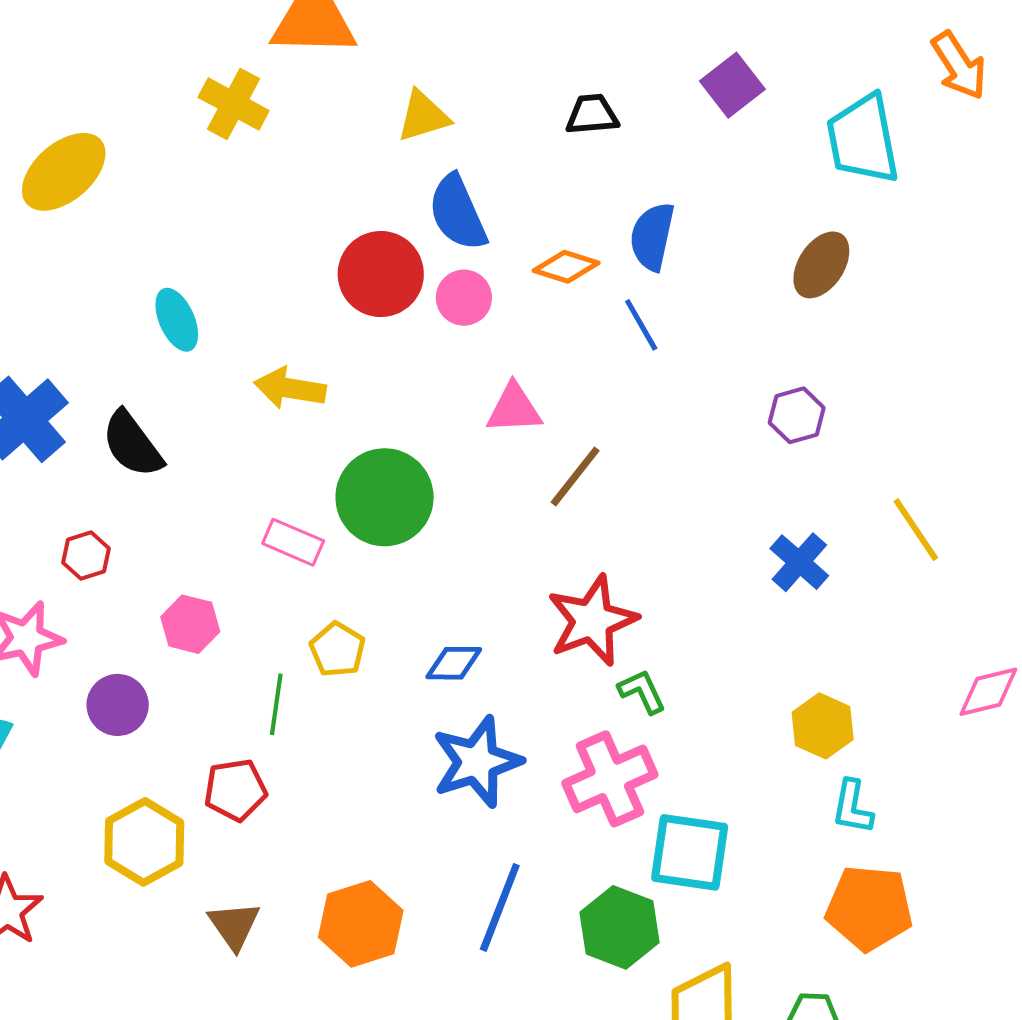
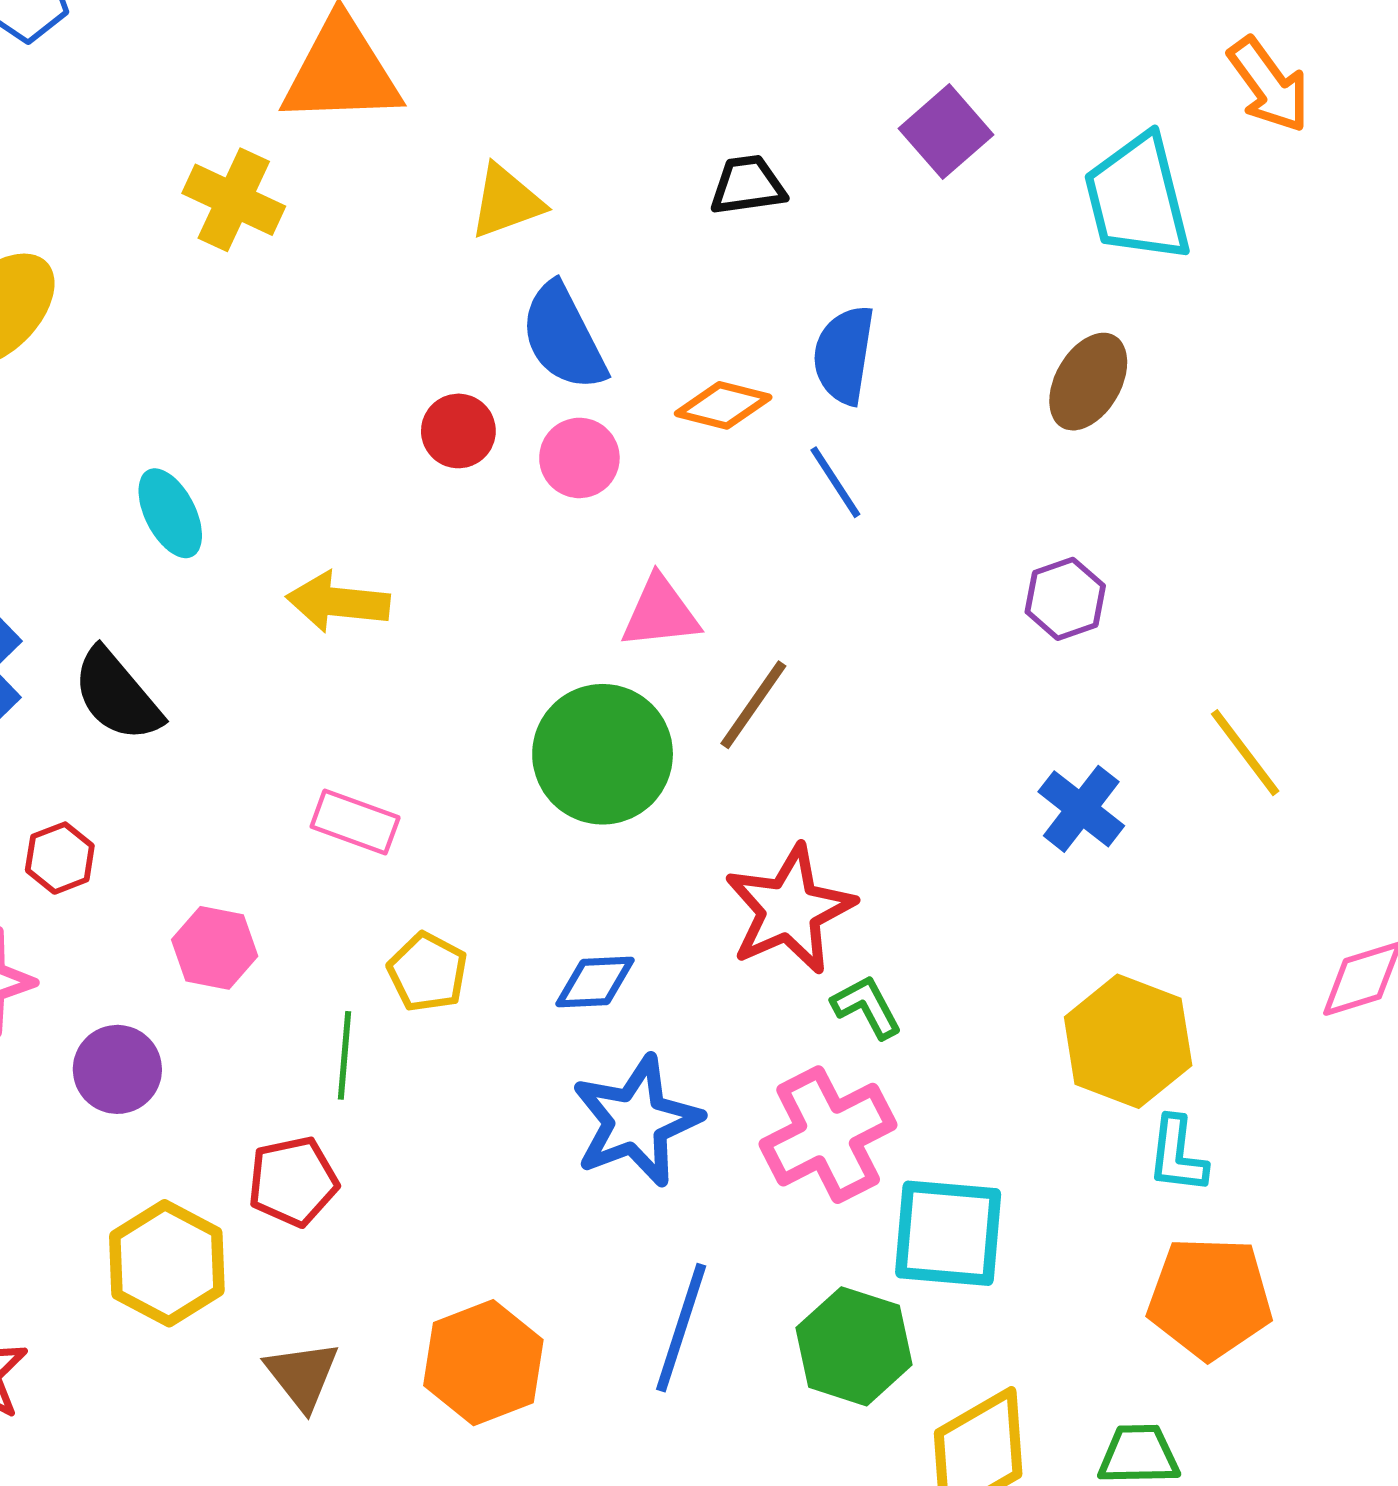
red circle: (381, 274) -> (458, 431), size x0.6
green circle: (385, 497) -> (603, 754), moved
yellow hexagon: (823, 726) -> (1128, 1041), size x1.4

